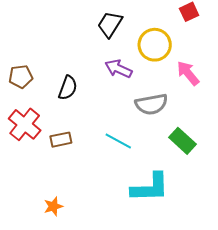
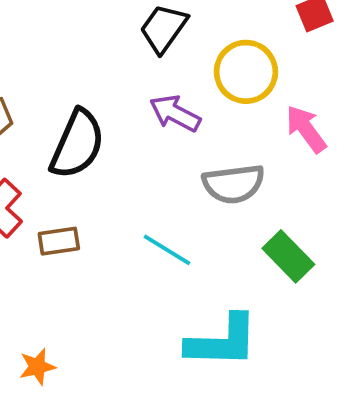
black semicircle: (68, 88) -> (77, 144), size x1.5

